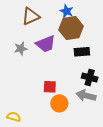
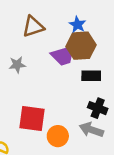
purple trapezoid: (46, 44) -> (63, 56), moved
red square: (50, 87) -> (32, 118), moved, size x1.6

